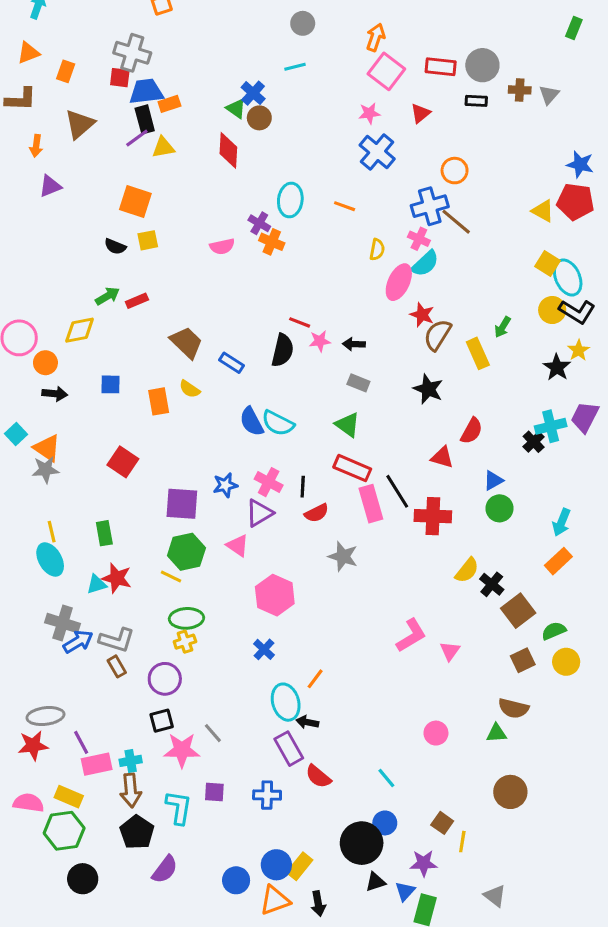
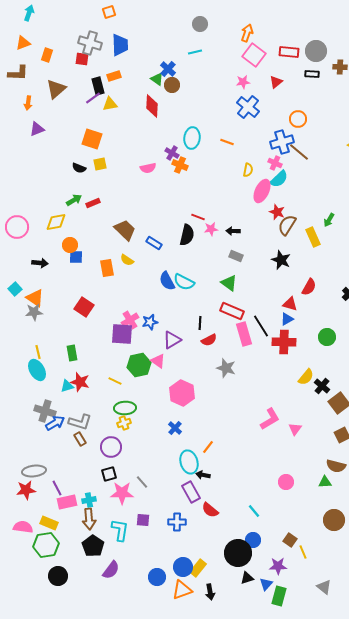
blue trapezoid: (146, 92) -> (120, 45), moved, turned 95
orange circle: (45, 363) -> (70, 245), moved
blue triangle: (493, 480) -> (287, 319), moved
pink cross: (269, 482) -> (130, 320), moved, turned 30
green hexagon: (186, 552) -> (139, 365), moved
yellow line: (462, 842) -> (303, 552), turned -32

